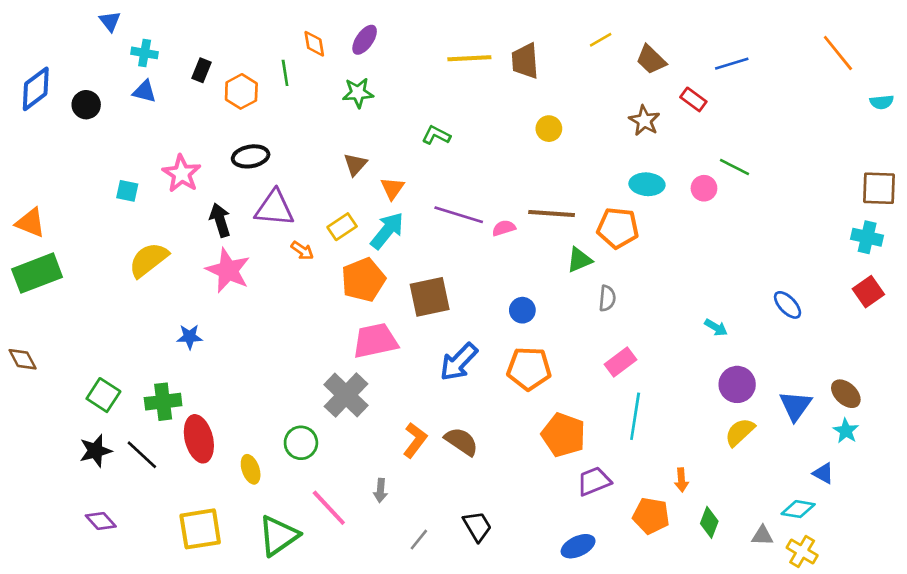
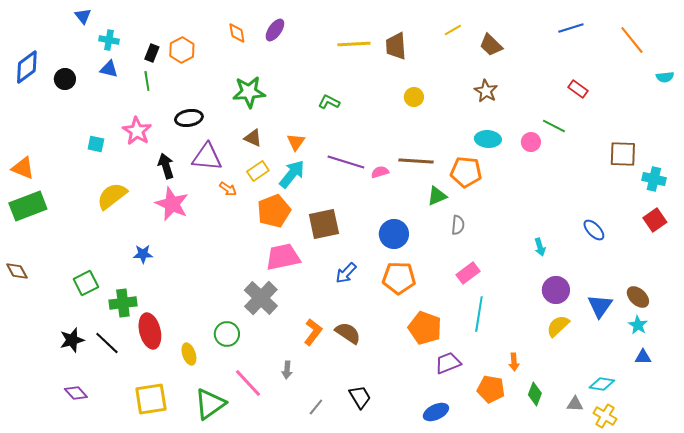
blue line: (732, 64) -> (571, 28), moved
green line: (285, 73) -> (147, 81), moved
orange hexagon: (241, 91) -> (182, 50), moved
green star: (358, 93) -> (249, 92), moved, size x1.4
red rectangle: (693, 99) -> (578, 89), moved
brown triangle: (355, 164) -> (253, 138), moved, turned -48
brown square: (879, 188) -> (623, 154), moved
blue circle: (522, 310) -> (394, 234), size x1.5
cyan arrow: (716, 327) -> (540, 247), turned 42
blue arrow: (459, 362) -> (346, 273), size x0.7
green square: (103, 395) -> (86, 283), moved, turned 30
blue triangle: (823, 473) -> (643, 357), moved, turned -30

